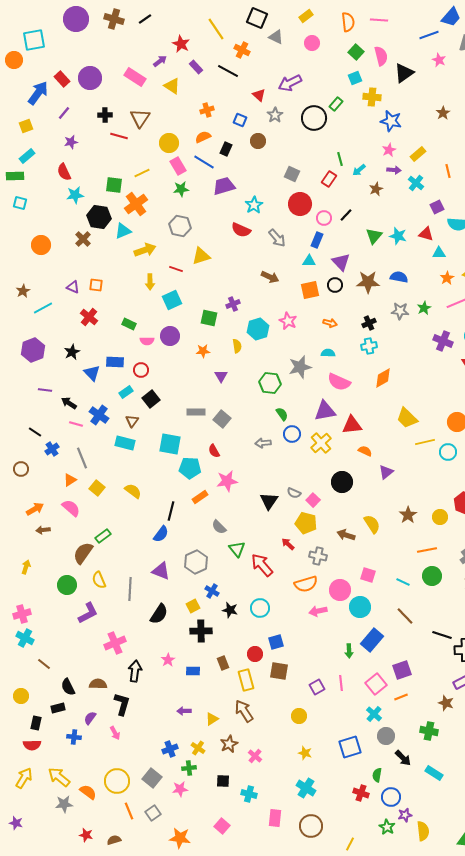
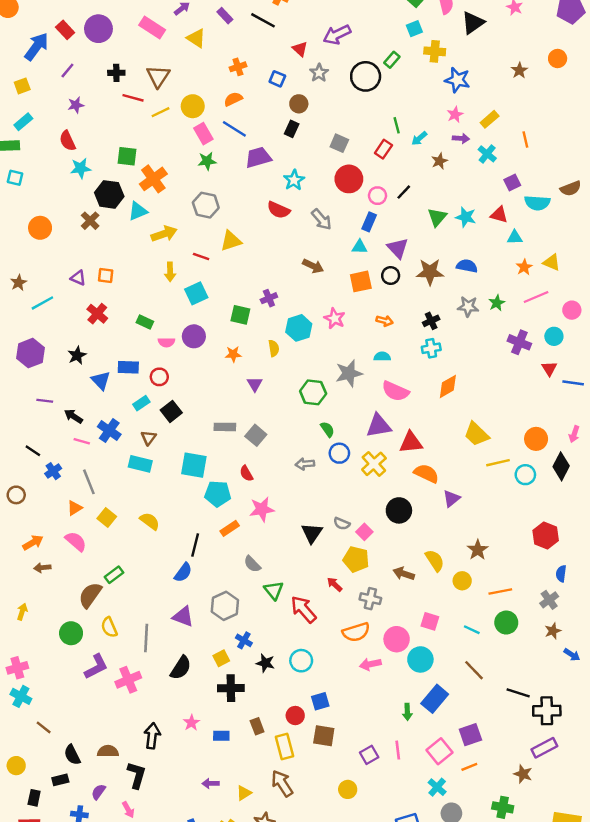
black rectangle: (226, 149) -> (292, 129), moved
yellow line: (142, 173) -> (160, 112), moved
orange semicircle: (365, 451) -> (426, 473), size x1.5
yellow circle: (440, 517) -> (462, 581), moved
pink cross: (115, 643) -> (128, 680), moved

